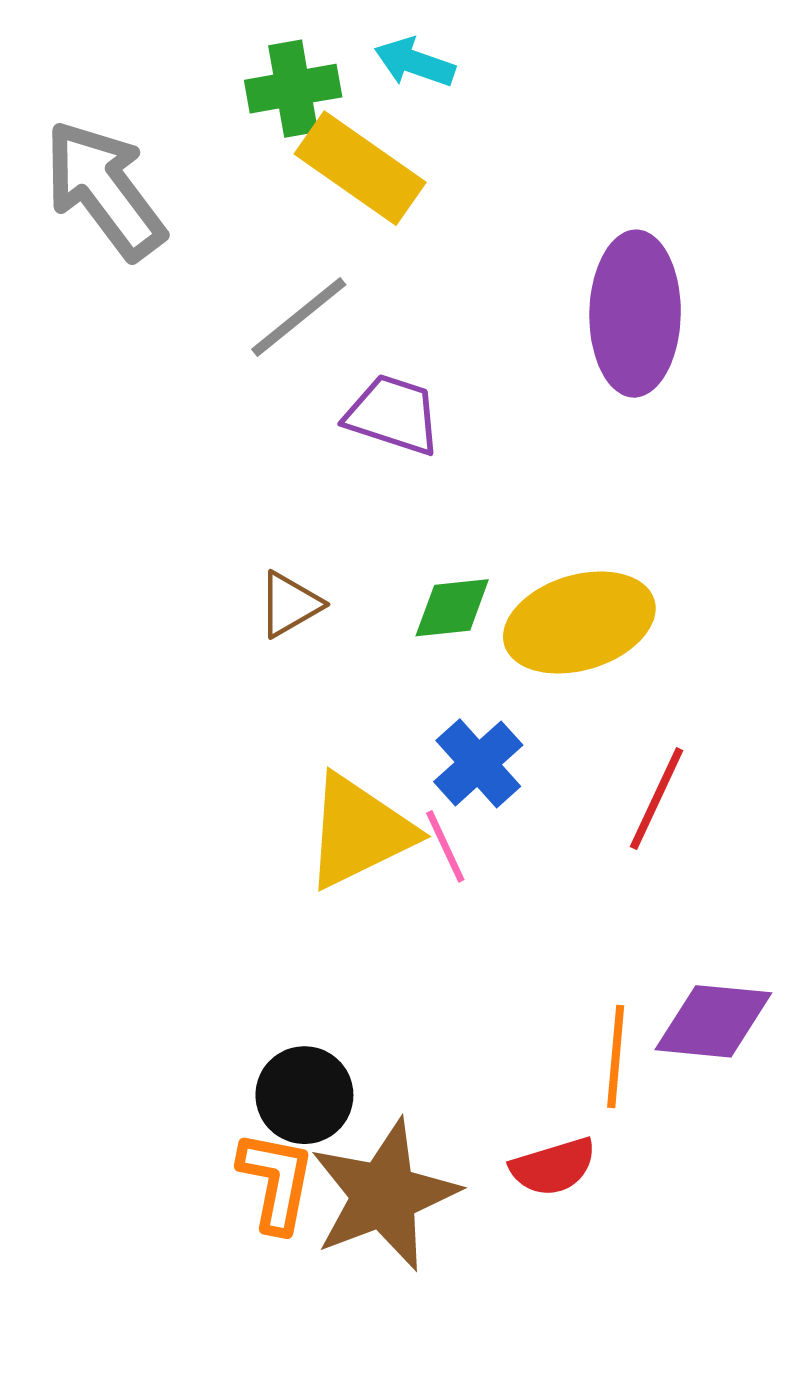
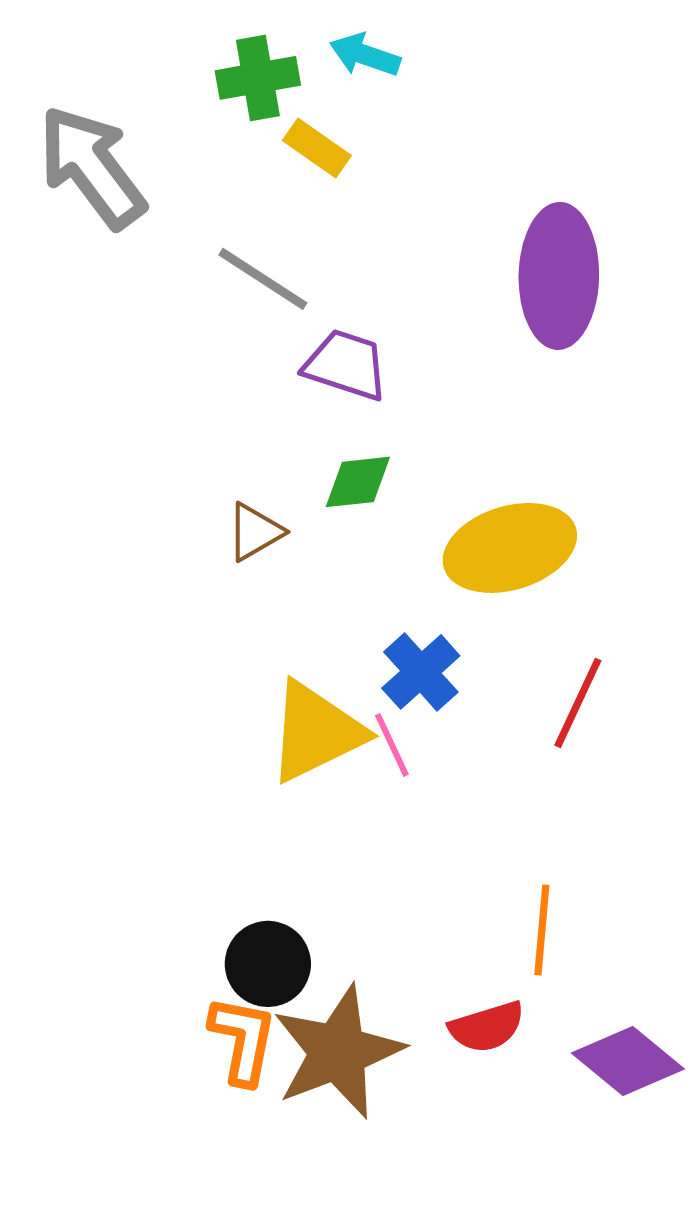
yellow rectangle: (360, 168) -> (317, 148), size x0.6
gray line: (299, 317) -> (263, 279), turned 72
green diamond: (452, 608) -> (358, 482), moved
purple diamond: (713, 1021) -> (628, 1061), moved, turned 34

